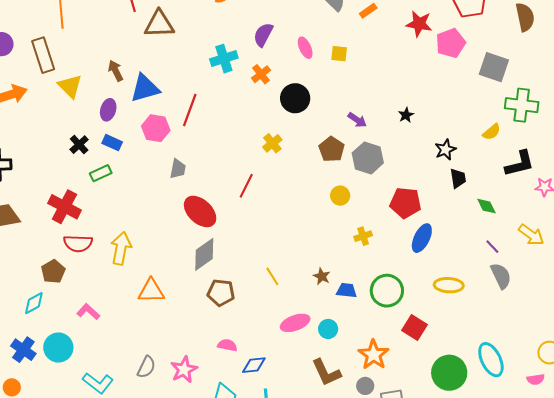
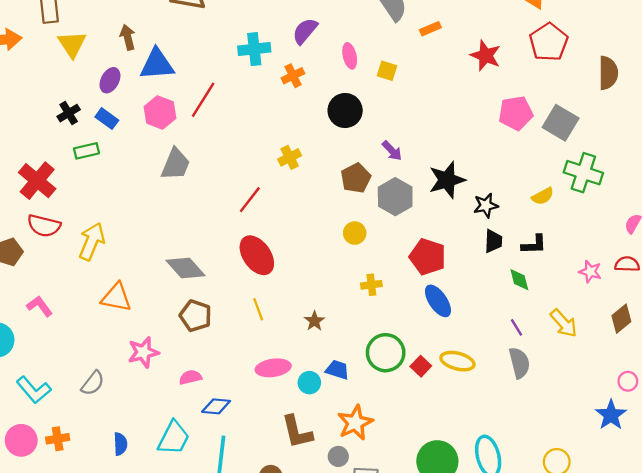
pink pentagon: (451, 43) -> (516, 113), moved
black circle: (295, 98) -> (345, 111), moved
black star: (406, 115) -> (447, 180), moved, size x2.0
black L-shape: (520, 164) -> (534, 245), moved, size x0.7
gray trapezoid: (178, 169) -> (176, 164), size x1.4
red ellipse: (200, 211) -> (257, 255), moved
blue ellipse: (422, 238) -> (438, 301), turned -72
gray diamond: (204, 254) -> (186, 268), turned 72
blue trapezoid: (347, 290) -> (337, 370), moved
red square: (415, 328) -> (421, 366), moved, size x0.7
pink semicircle: (227, 345) -> (190, 377), turned -36
pink star: (184, 370) -> (143, 352), moved

